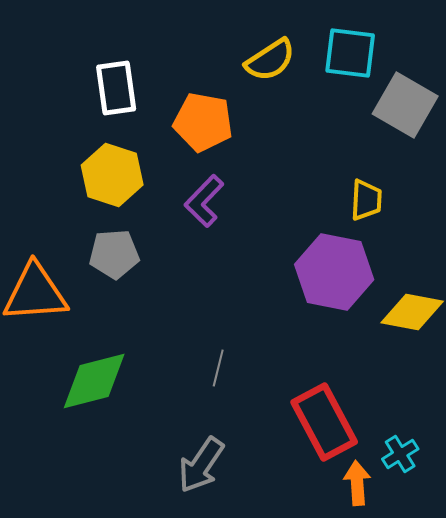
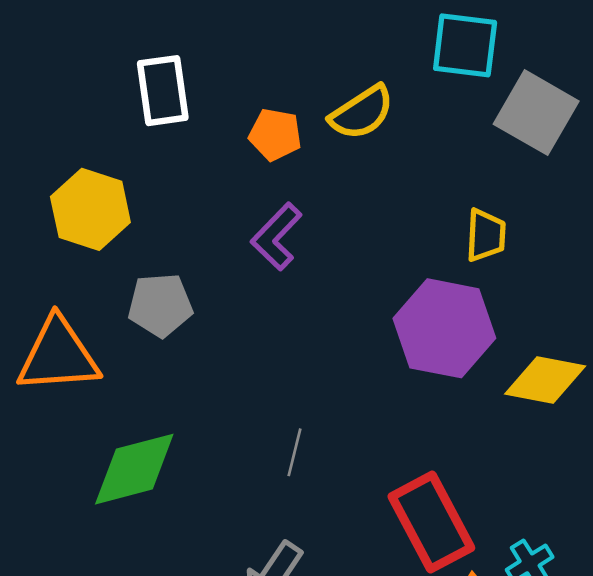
yellow semicircle: (270, 60) -> (362, 113), moved
orange pentagon: (203, 122) -> (275, 135), size x0.7
yellow hexagon: (112, 175) -> (90, 209), moved

